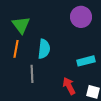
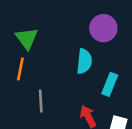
cyan semicircle: (44, 49) -> (84, 61), moved
cyan rectangle: (86, 61) -> (110, 84), turned -54

